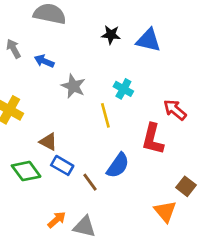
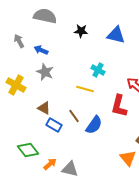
black star: (111, 35) -> (81, 31), moved
gray star: (73, 86) -> (45, 72), moved
yellow line: (105, 115) -> (85, 89), turned -60
green diamond: (26, 171) -> (28, 150), moved
brown line: (90, 182) -> (74, 116), moved

